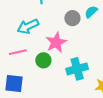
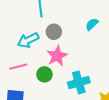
gray circle: (72, 18) -> (54, 32), moved

